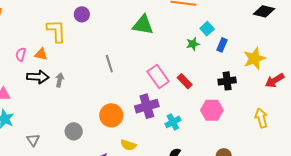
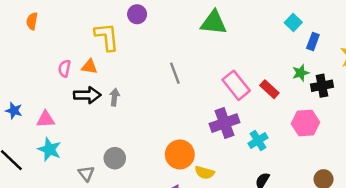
green star: (193, 44) -> (301, 73), moved
orange circle: (111, 115) -> (180, 154), moved
gray circle: (74, 131) -> (115, 158), moved

